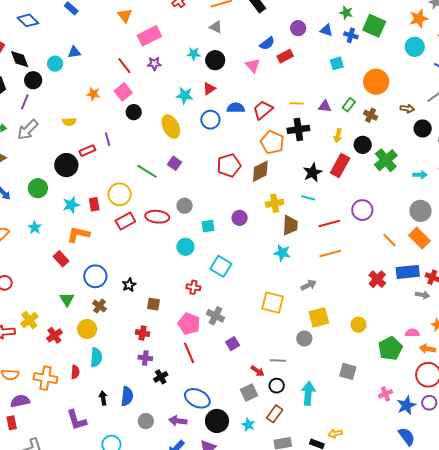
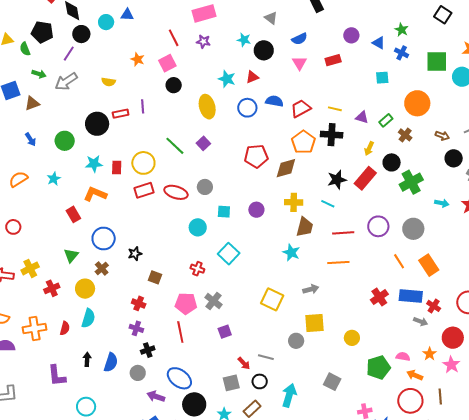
green square: (374, 26) -> (437, 61), moved, turned -35
blue semicircle: (267, 43) -> (300, 39), moved
gray circle: (421, 211) -> (413, 229), moved
pink pentagon: (189, 324) -> (186, 303), turned -30
orange cross: (46, 378) -> (35, 328), turned -30
gray circle: (146, 421) -> (138, 373), moved

